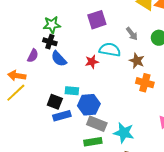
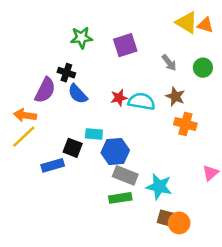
green star: (52, 25) -> (81, 38), moved
cyan semicircle: (110, 50) -> (142, 101), moved
purple semicircle: (33, 56) -> (45, 90), size x1.5
blue rectangle: (62, 116) -> (53, 165), moved

